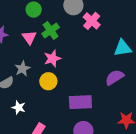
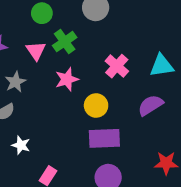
pink cross: (92, 21) -> (117, 66), moved
gray star: (22, 69) -> (15, 82), moved
yellow circle: (48, 81) -> (96, 106), moved

